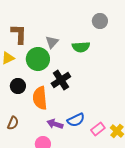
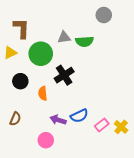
gray triangle: (52, 42) -> (64, 37), moved, turned 40
orange semicircle: (40, 98) -> (43, 93), size x0.6

